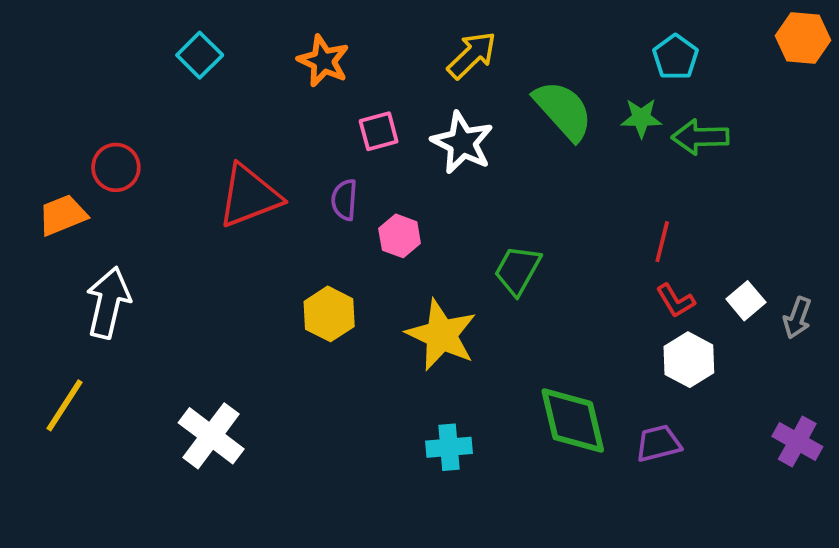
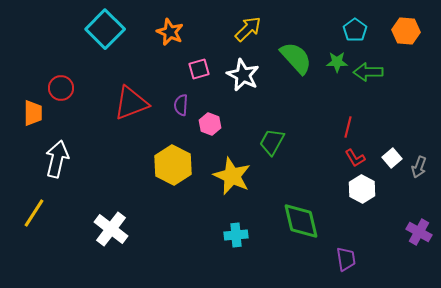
orange hexagon: (803, 38) -> (406, 31), moved
cyan square: (200, 55) -> (105, 29), size x1.6
orange trapezoid: (63, 215) -> (33, 113), turned 112
yellow hexagon: (329, 314) -> (173, 165), size x1.4
purple trapezoid: (658, 443) -> (346, 259), moved, turned 95

